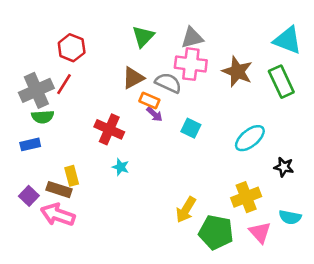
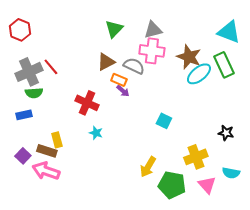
red hexagon: (72, 48) -> (20, 30), moved
red line: (64, 84) -> (51, 67), turned -72
cyan square: (191, 128) -> (164, 121), moved
cyan ellipse: (250, 138) -> (199, 74), moved

